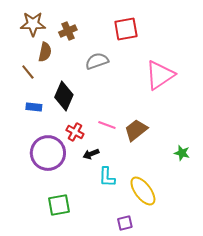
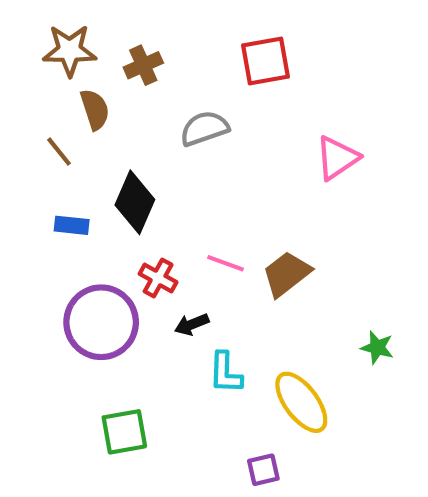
brown semicircle: (45, 52) -> (95, 109), turned -30
pink triangle: (160, 75) -> (337, 158), size x0.7
green star: (182, 153) -> (377, 348), moved

